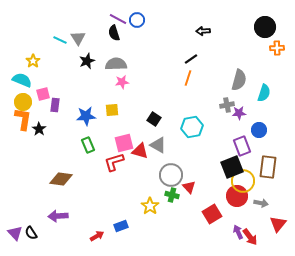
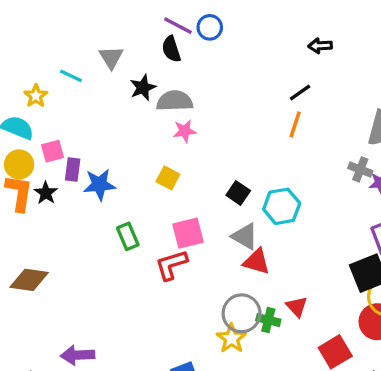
cyan line: (60, 40) -> (71, 76), moved
black star: (87, 61) -> (143, 88), moved
gray cross: (227, 105) -> (360, 169), turned 32
yellow square: (112, 110) -> (168, 178), turned 32
blue star: (86, 116) -> (99, 185), moved
cyan hexagon: (192, 127) -> (282, 206), moved
black star: (39, 129) -> (46, 193), moved
red triangle: (140, 151) -> (257, 261), moved
gray circle: (171, 175) -> (242, 313), moved
brown diamond: (61, 179) -> (29, 280), moved

